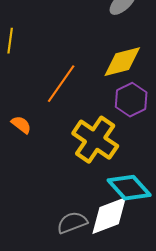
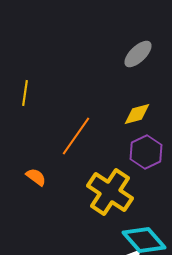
yellow diamond: (122, 62) -> (137, 114), size x0.7

